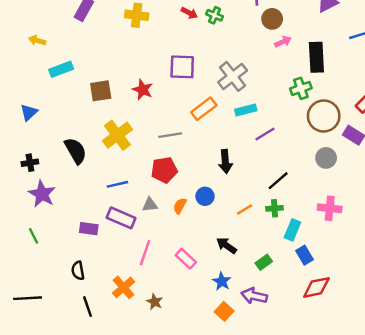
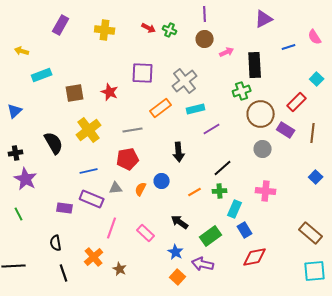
brown circle: (272, 19) -> (205, 39), moved
green rectangle: (264, 262) -> (211, 236), size x1.5

